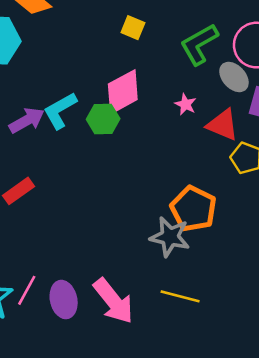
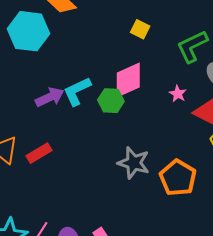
gray star: (170, 237) -> (134, 163), moved

